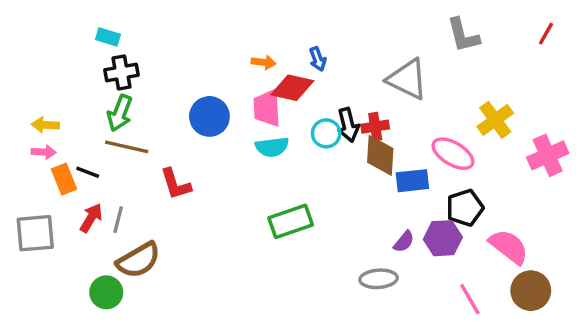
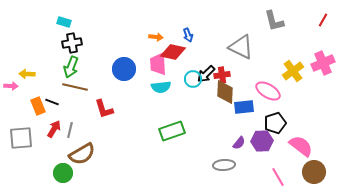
black arrow: (348, 125) -> (206, 74), turned 60
pink arrow: (44, 152) -> (11, 86), moved
pink cross: (548, 155) -> (323, 63), moved

